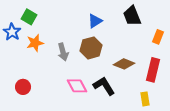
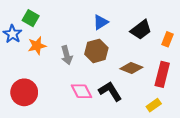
black trapezoid: (132, 16) -> (141, 30), moved, turned -105
red circle: (23, 87) -> (24, 92), size x1.6
yellow rectangle: (145, 99) -> (154, 105), turned 64

